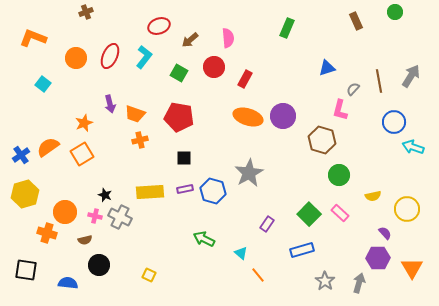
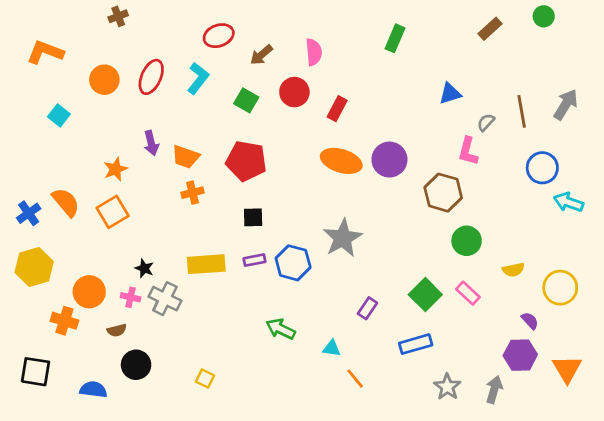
brown rectangle: (356, 21) -> (490, 29), turned 72
orange semicircle: (48, 147) -> (66, 202), turned 85
cyan triangle: (241, 253) -> (332, 348), turned -32

